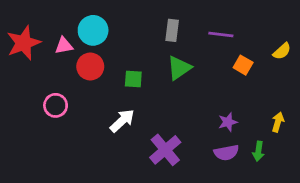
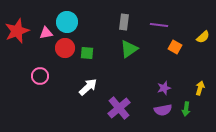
green square: (133, 79) -> (87, 53), moved

